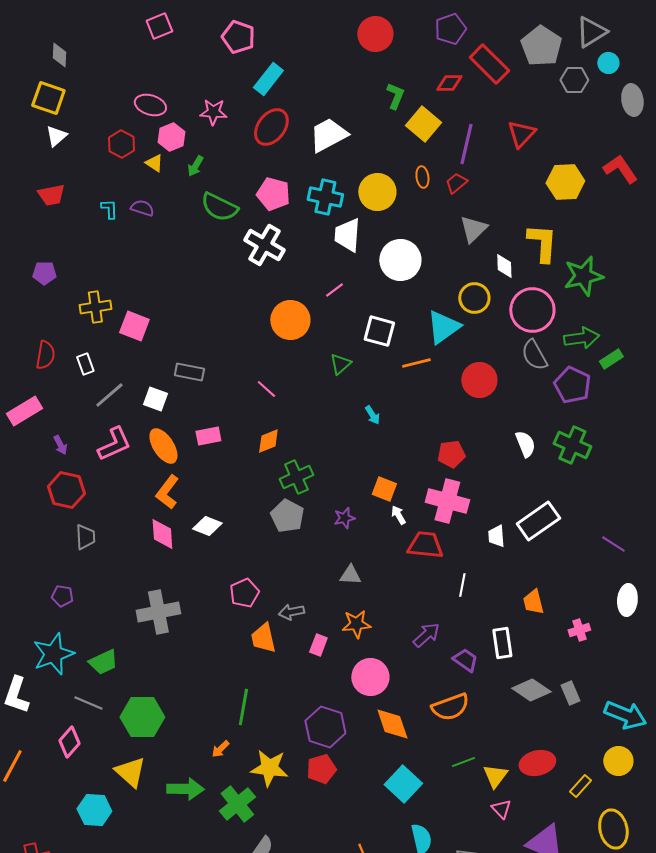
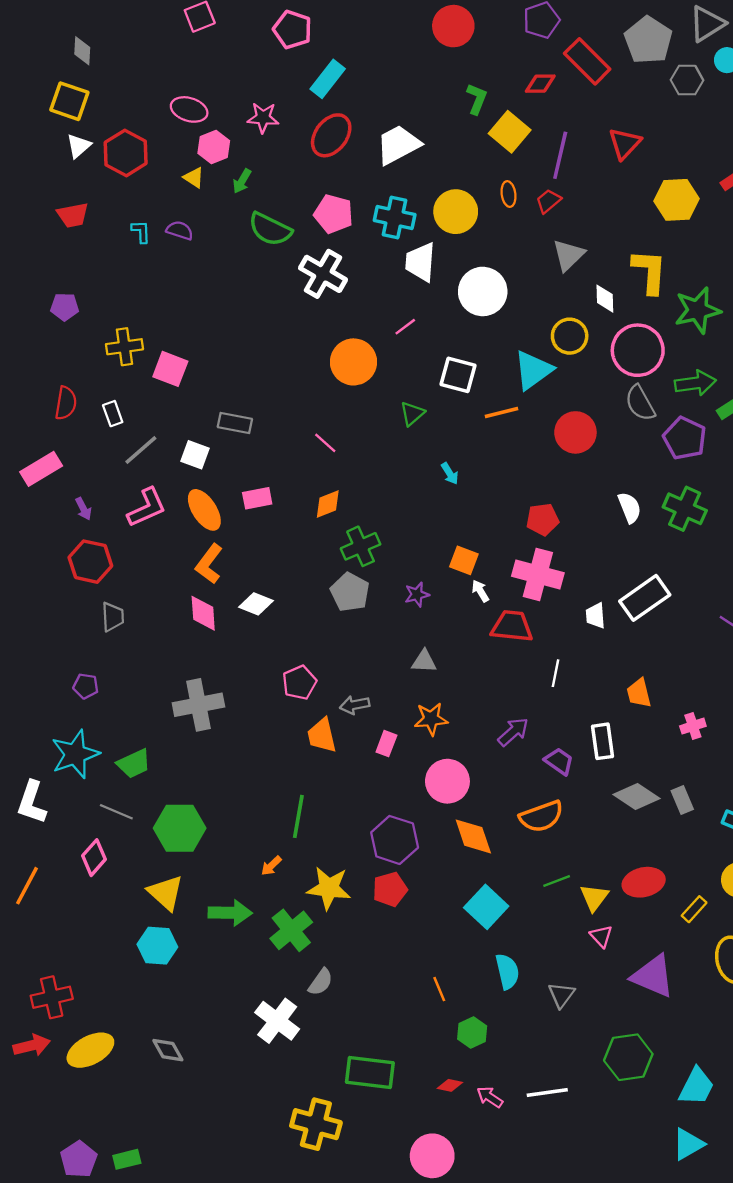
red hexagon: (121, 144) -> (126, 153), moved, size x1.4
cyan hexagon: (94, 810) -> (157, 946), moved

